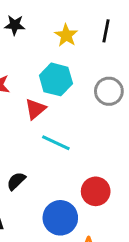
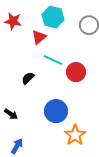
black semicircle: (16, 181) -> (28, 78), moved
red circle: (96, 191) -> (76, 72), moved

